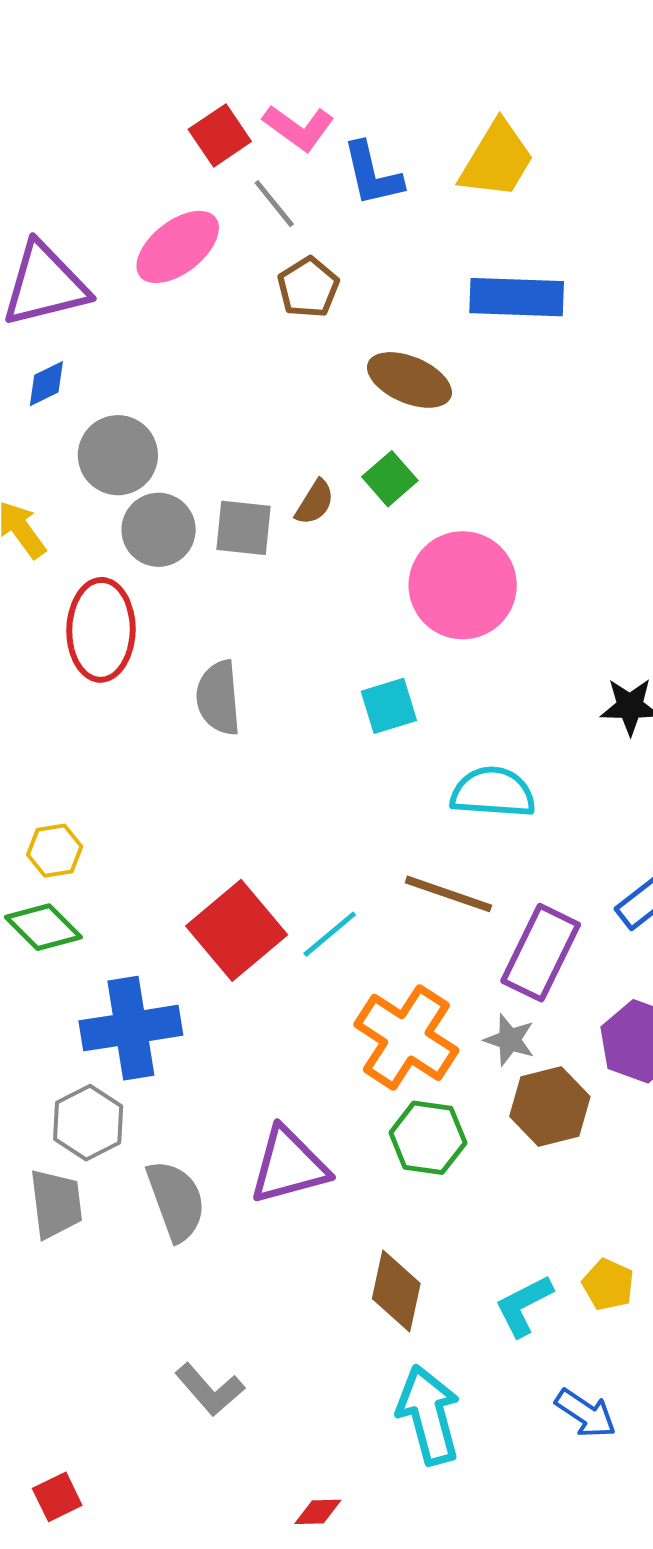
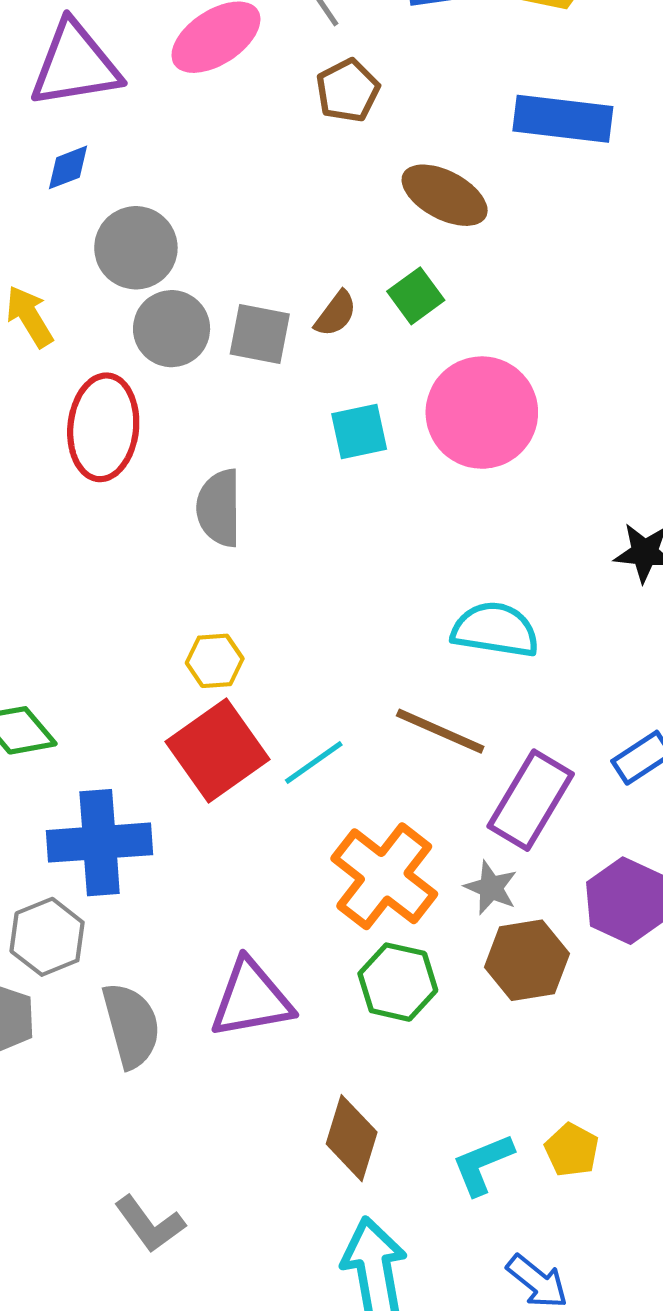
cyan square: (389, 706) -> (359, 432), moved
yellow hexagon: (55, 851) -> (215, 661), moved

